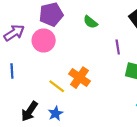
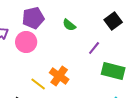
purple line: (118, 47) -> (94, 48), turned 48

